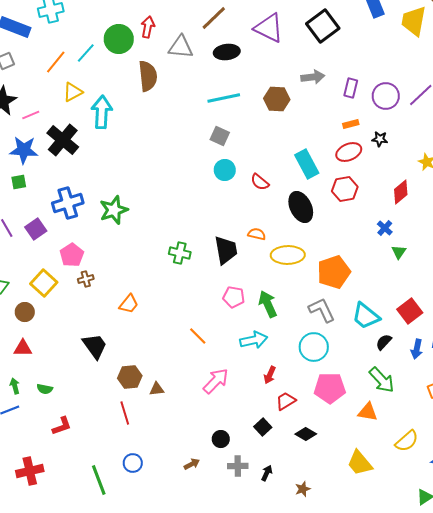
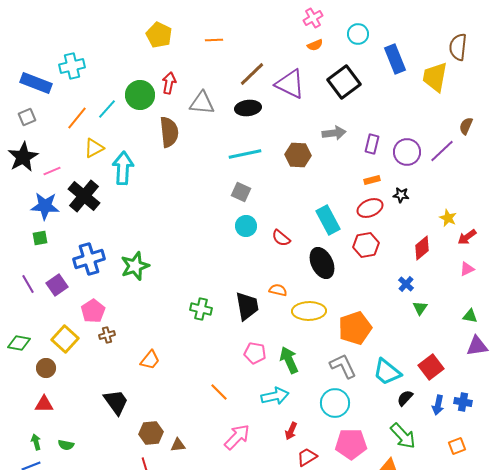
brown line: (214, 18) -> (252, 74), moved

